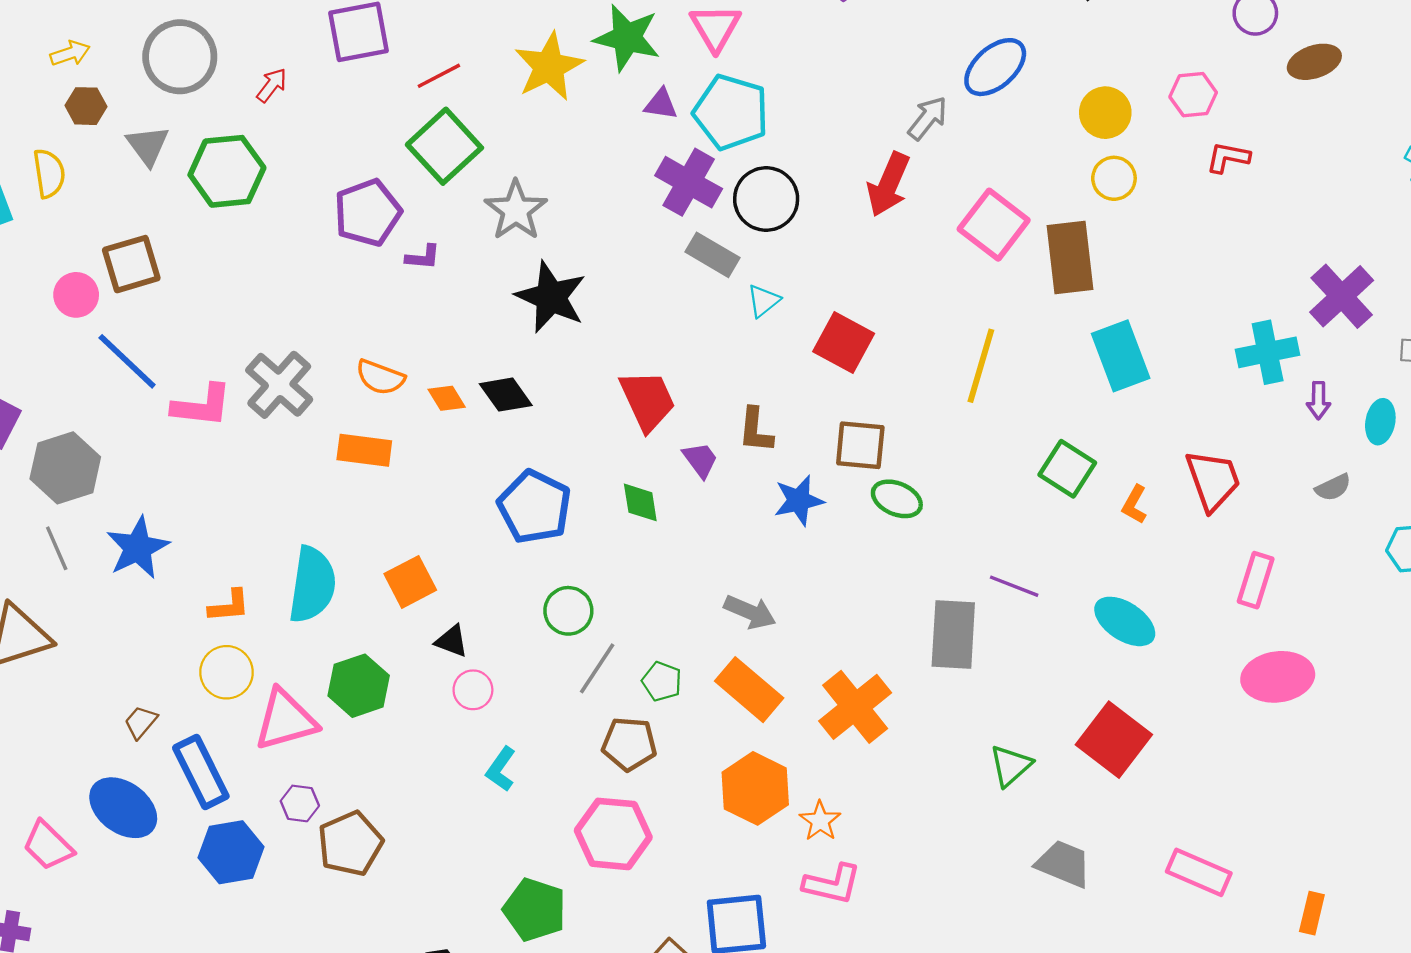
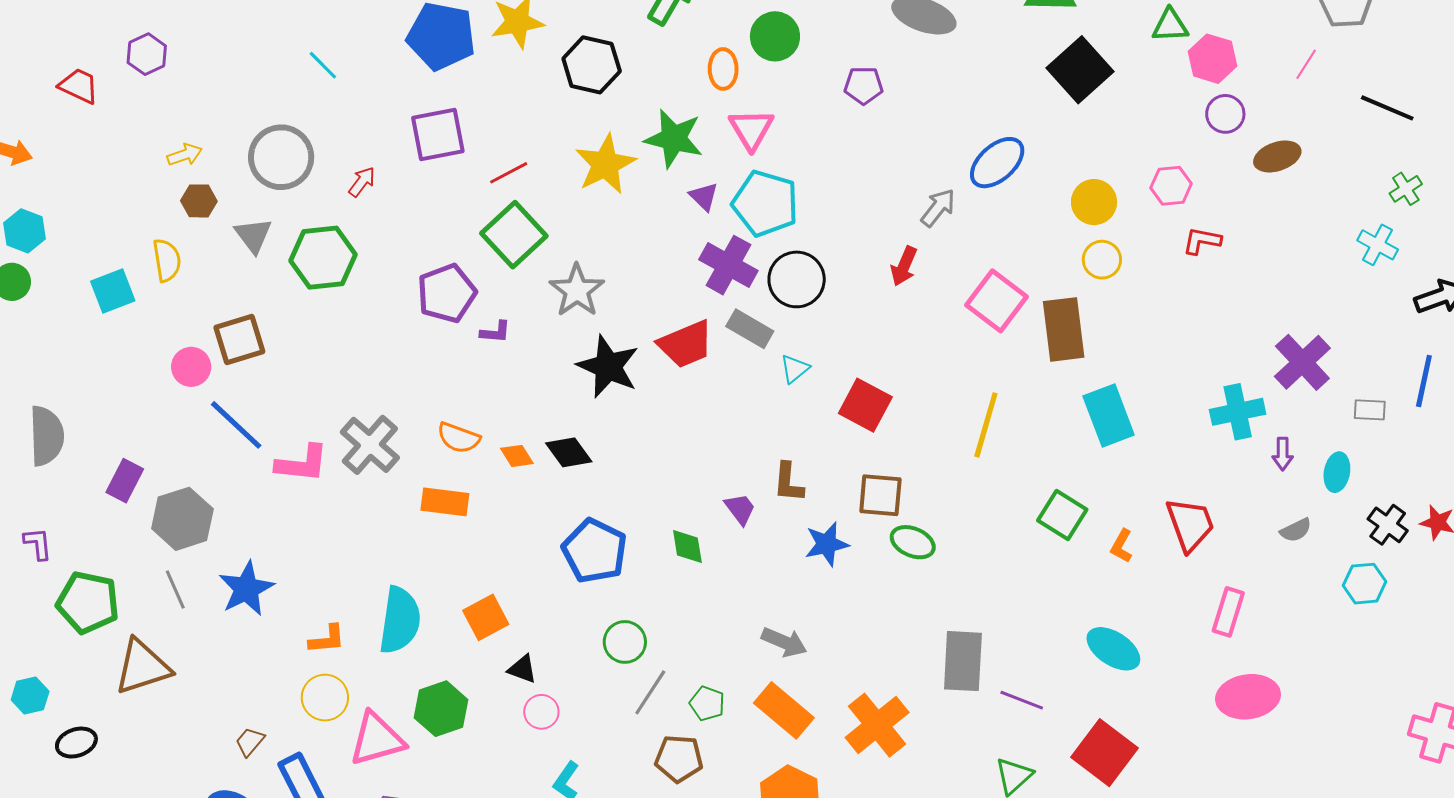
purple triangle: (661, 104) -> (704, 197), turned 36
red arrow: (888, 184) -> (904, 266), size x0.7
red trapezoid: (648, 400) -> (686, 344), moved, turned 92
purple line: (1014, 586) -> (1022, 700), moved

